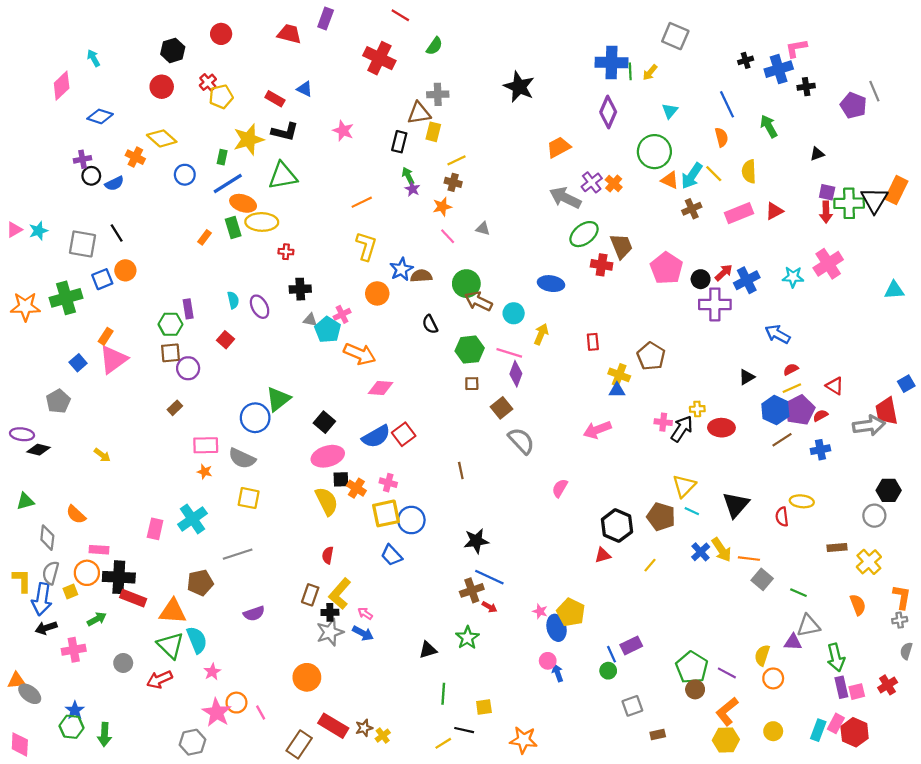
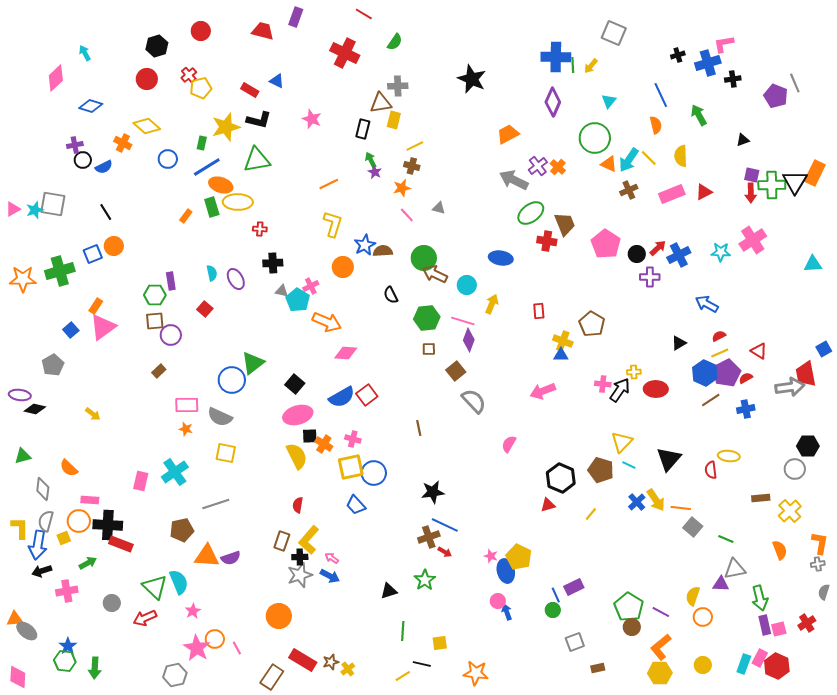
gray square: (82, 244) -> (53, 204), moved
purple cross: (715, 304) -> (650, 277), size x0.7
orange triangle: (173, 611) -> (207, 556), moved

